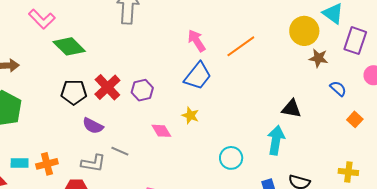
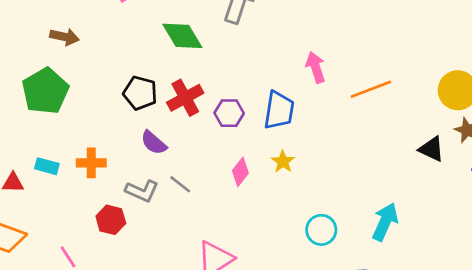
green diamond: (69, 46) -> (182, 36), moved
blue trapezoid: (198, 76) -> (279, 110), moved, turned -44
black triangle: (292, 109) -> (432, 149), moved
pink diamond: (161, 131) -> (240, 172), turned 55
orange cross: (47, 164) -> (91, 163), moved

